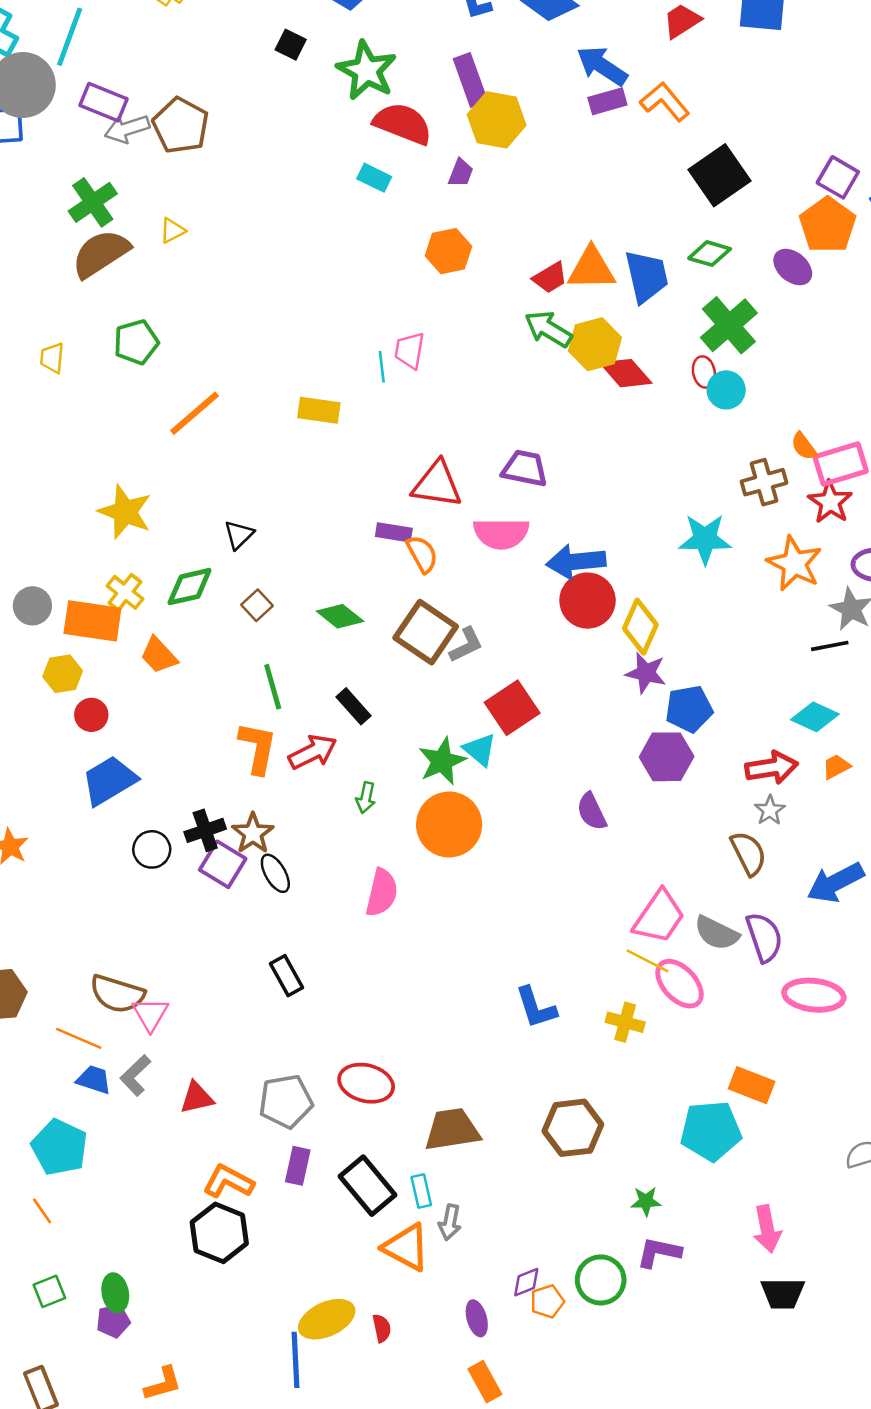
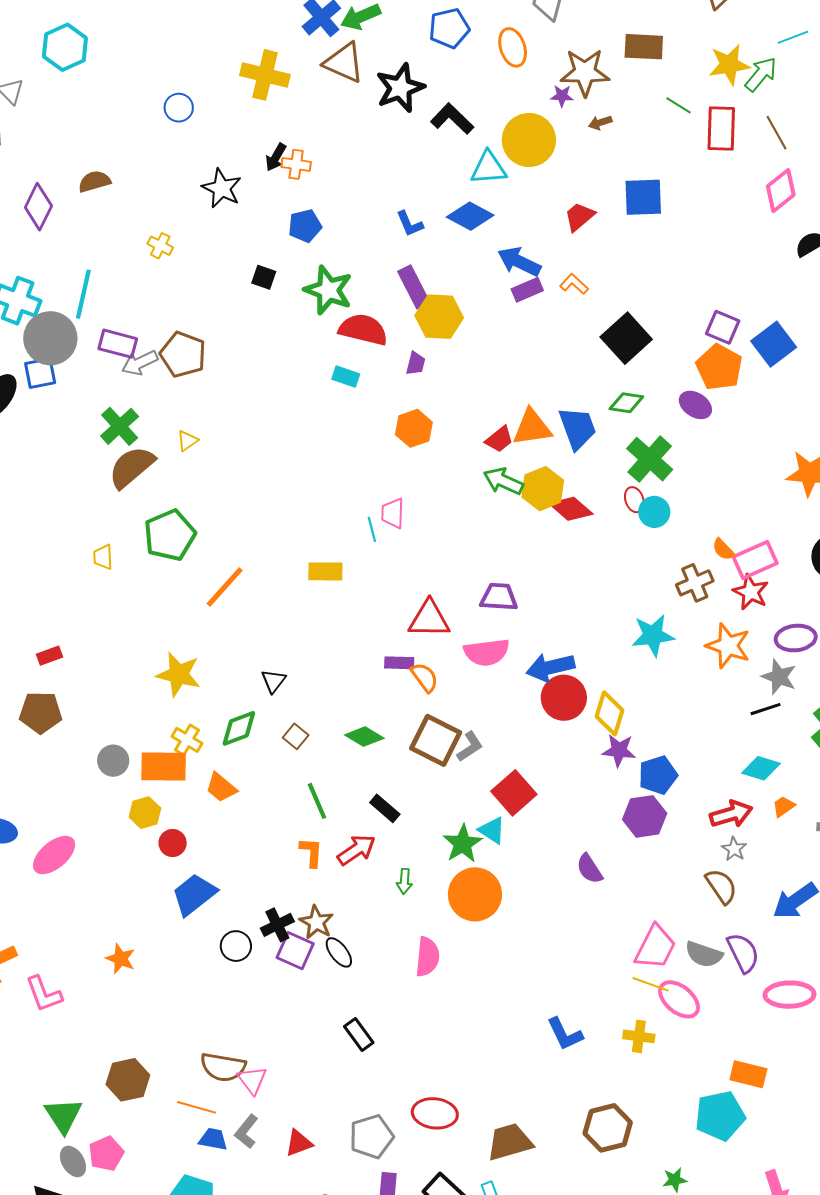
orange L-shape: (665, 102) -> (574, 284), size x0.7
green pentagon: (136, 342) -> (170, 535), size x1.4
orange L-shape: (258, 748) -> (311, 852), size x0.7

